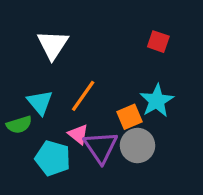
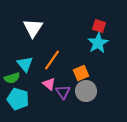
cyan star: (157, 101) -> (98, 43), moved
purple triangle: (101, 147) -> (63, 92), size x0.7
cyan pentagon: (53, 158) -> (18, 99), moved

